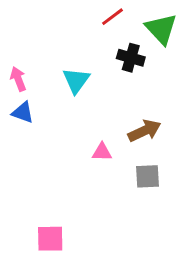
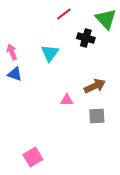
red line: (113, 17) -> (64, 14), moved
pink square: (50, 239) -> (33, 157), turned -30

